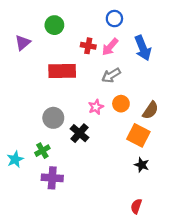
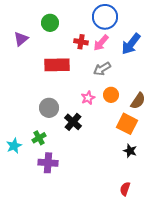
blue circle: (114, 19) -> (105, 17), size x1.6
blue arrow: (143, 48) -> (131, 44), turned 60

